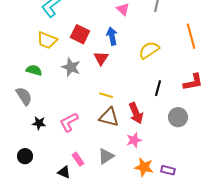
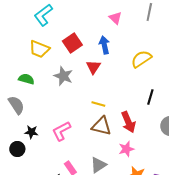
red square: (80, 34) -> (72, 43), turned 30
black circle: (25, 156) -> (17, 149), moved

